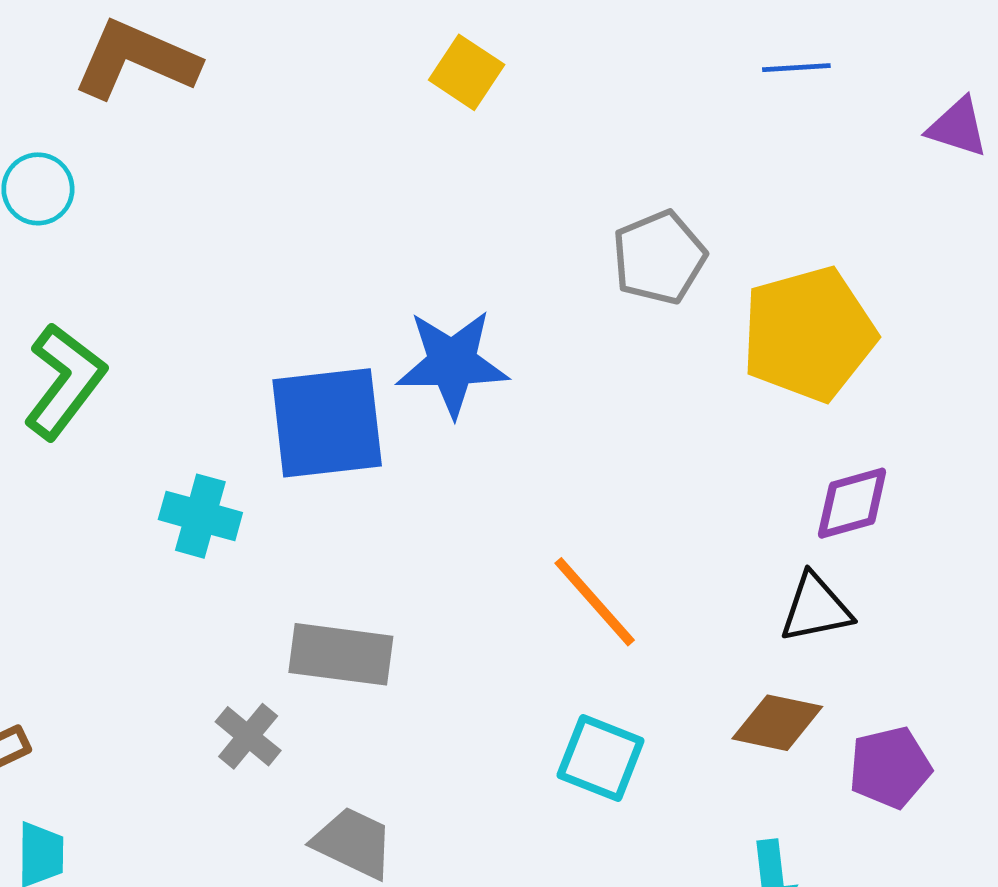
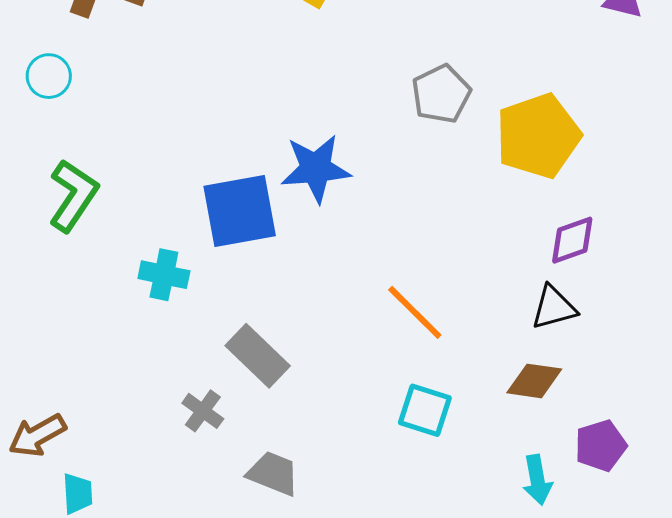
gray rectangle: (341, 654) -> (258, 356), turned 40
purple pentagon: (890, 767) -> (601, 446), moved

